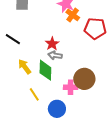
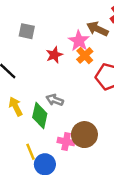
red star: (52, 44) -> (54, 55), moved
yellow line: (34, 94) -> (31, 152), moved

